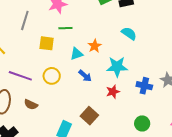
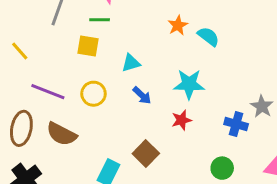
green line: (65, 28) -> (100, 20), moved
orange star: (95, 46) -> (178, 25), moved
blue cross: (144, 86) -> (236, 124), moved
brown semicircle: (31, 104) -> (62, 134), size x1.5

